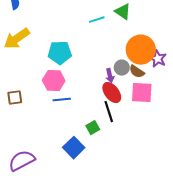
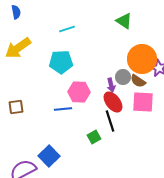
cyan line: (97, 20) -> (67, 29), moved
pink hexagon: (54, 81) -> (79, 92), moved
blue square: (74, 148) -> (49, 156), moved

